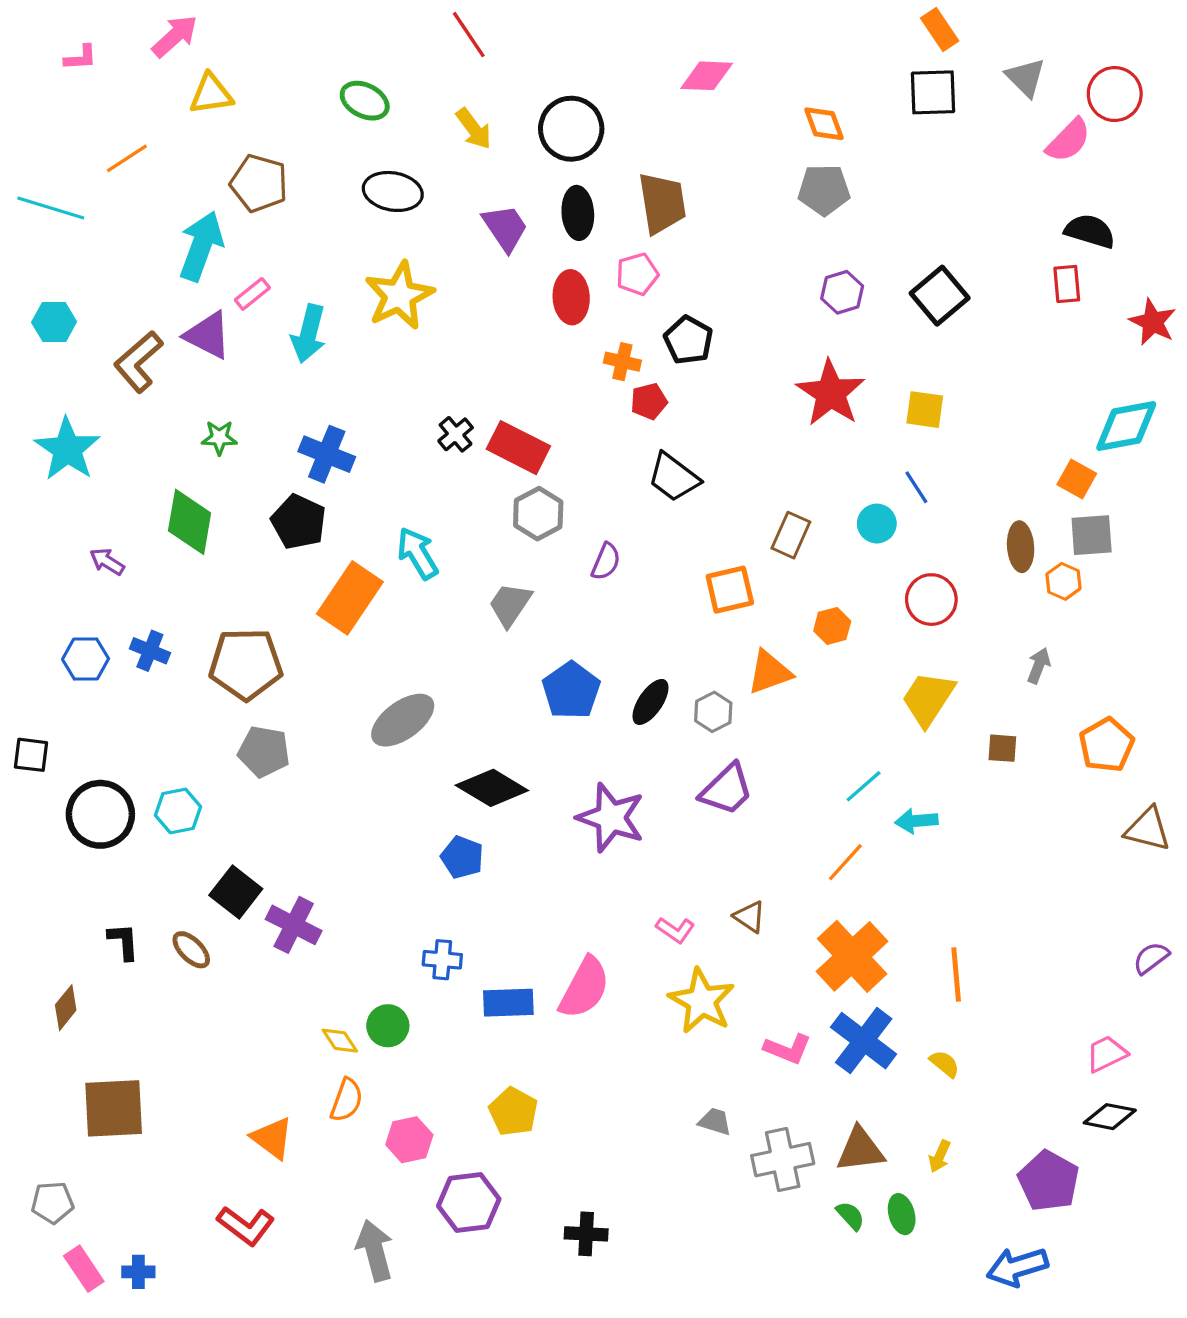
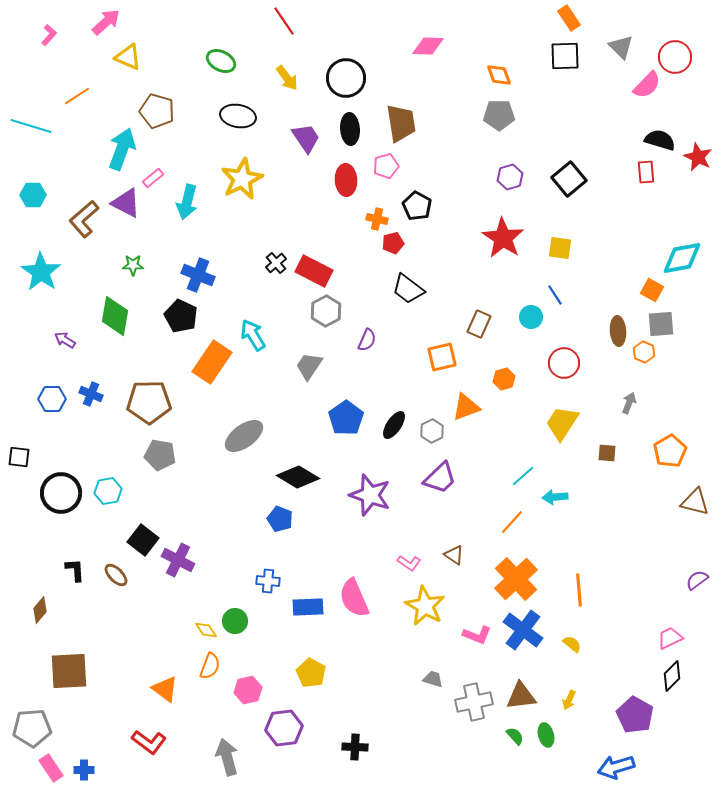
pink L-shape: (81, 58) -> (49, 35), turned -45
yellow triangle: (211, 94) -> (128, 57), turned 32
red star: (1153, 322) -> (698, 157), moved
pink semicircle: (584, 988) -> (354, 598), turned 129
black diamond: (1110, 1117) -> (672, 676), turned -56
gray pentagon: (52, 1203) -> (32, 728), size x1.5

